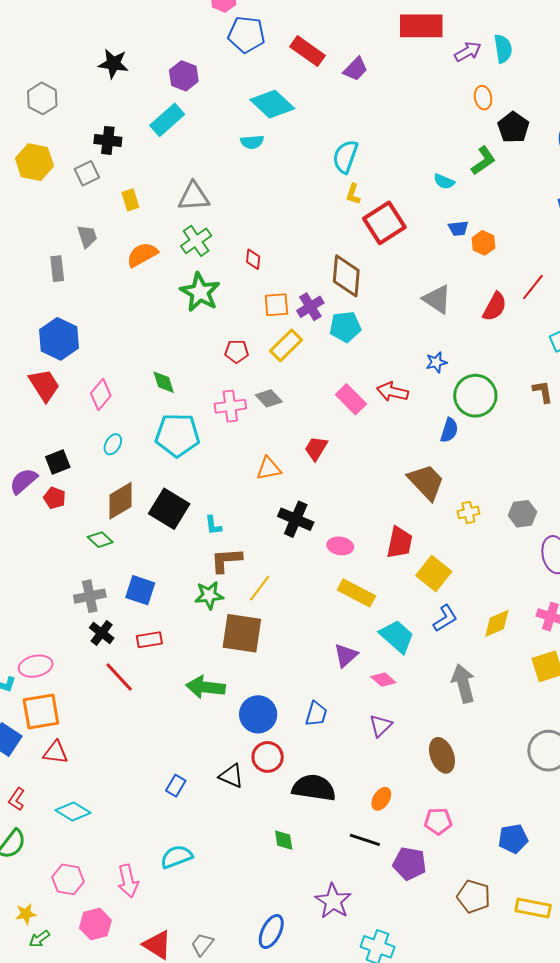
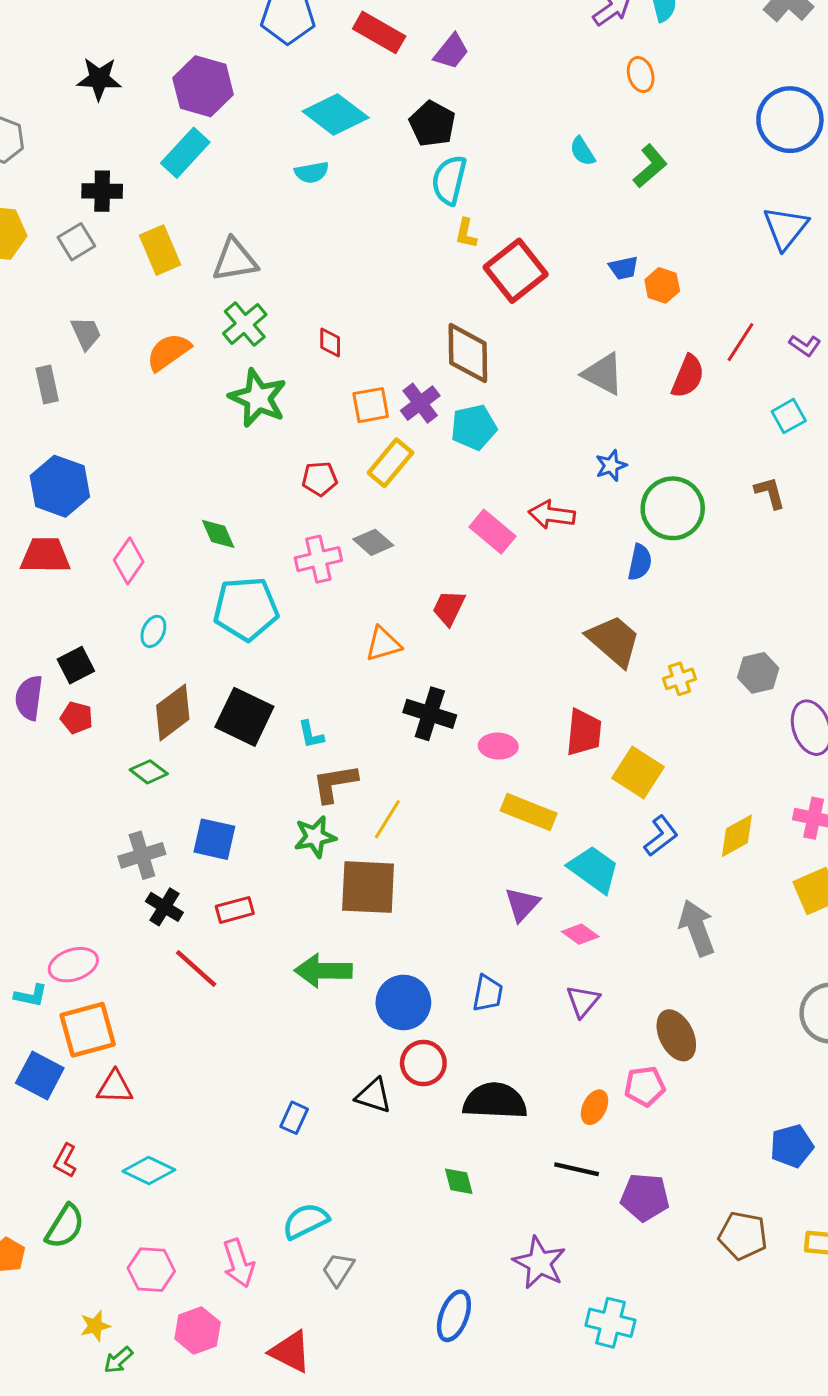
purple hexagon: (184, 76) -> (203, 86), size x1.4
black pentagon: (513, 127) -> (432, 124), moved
cyan semicircle: (444, 181) -> (582, 151), moved, turned 40
yellow rectangle: (130, 200) -> (160, 250), moved, size x1.5
red trapezoid: (44, 385) -> (45, 555), turned -51
purple semicircle: (24, 481) -> (29, 698), turned -36
pink pentagon: (438, 821) -> (645, 1086), moved
gray trapezoid: (202, 944) -> (338, 1269), moved

